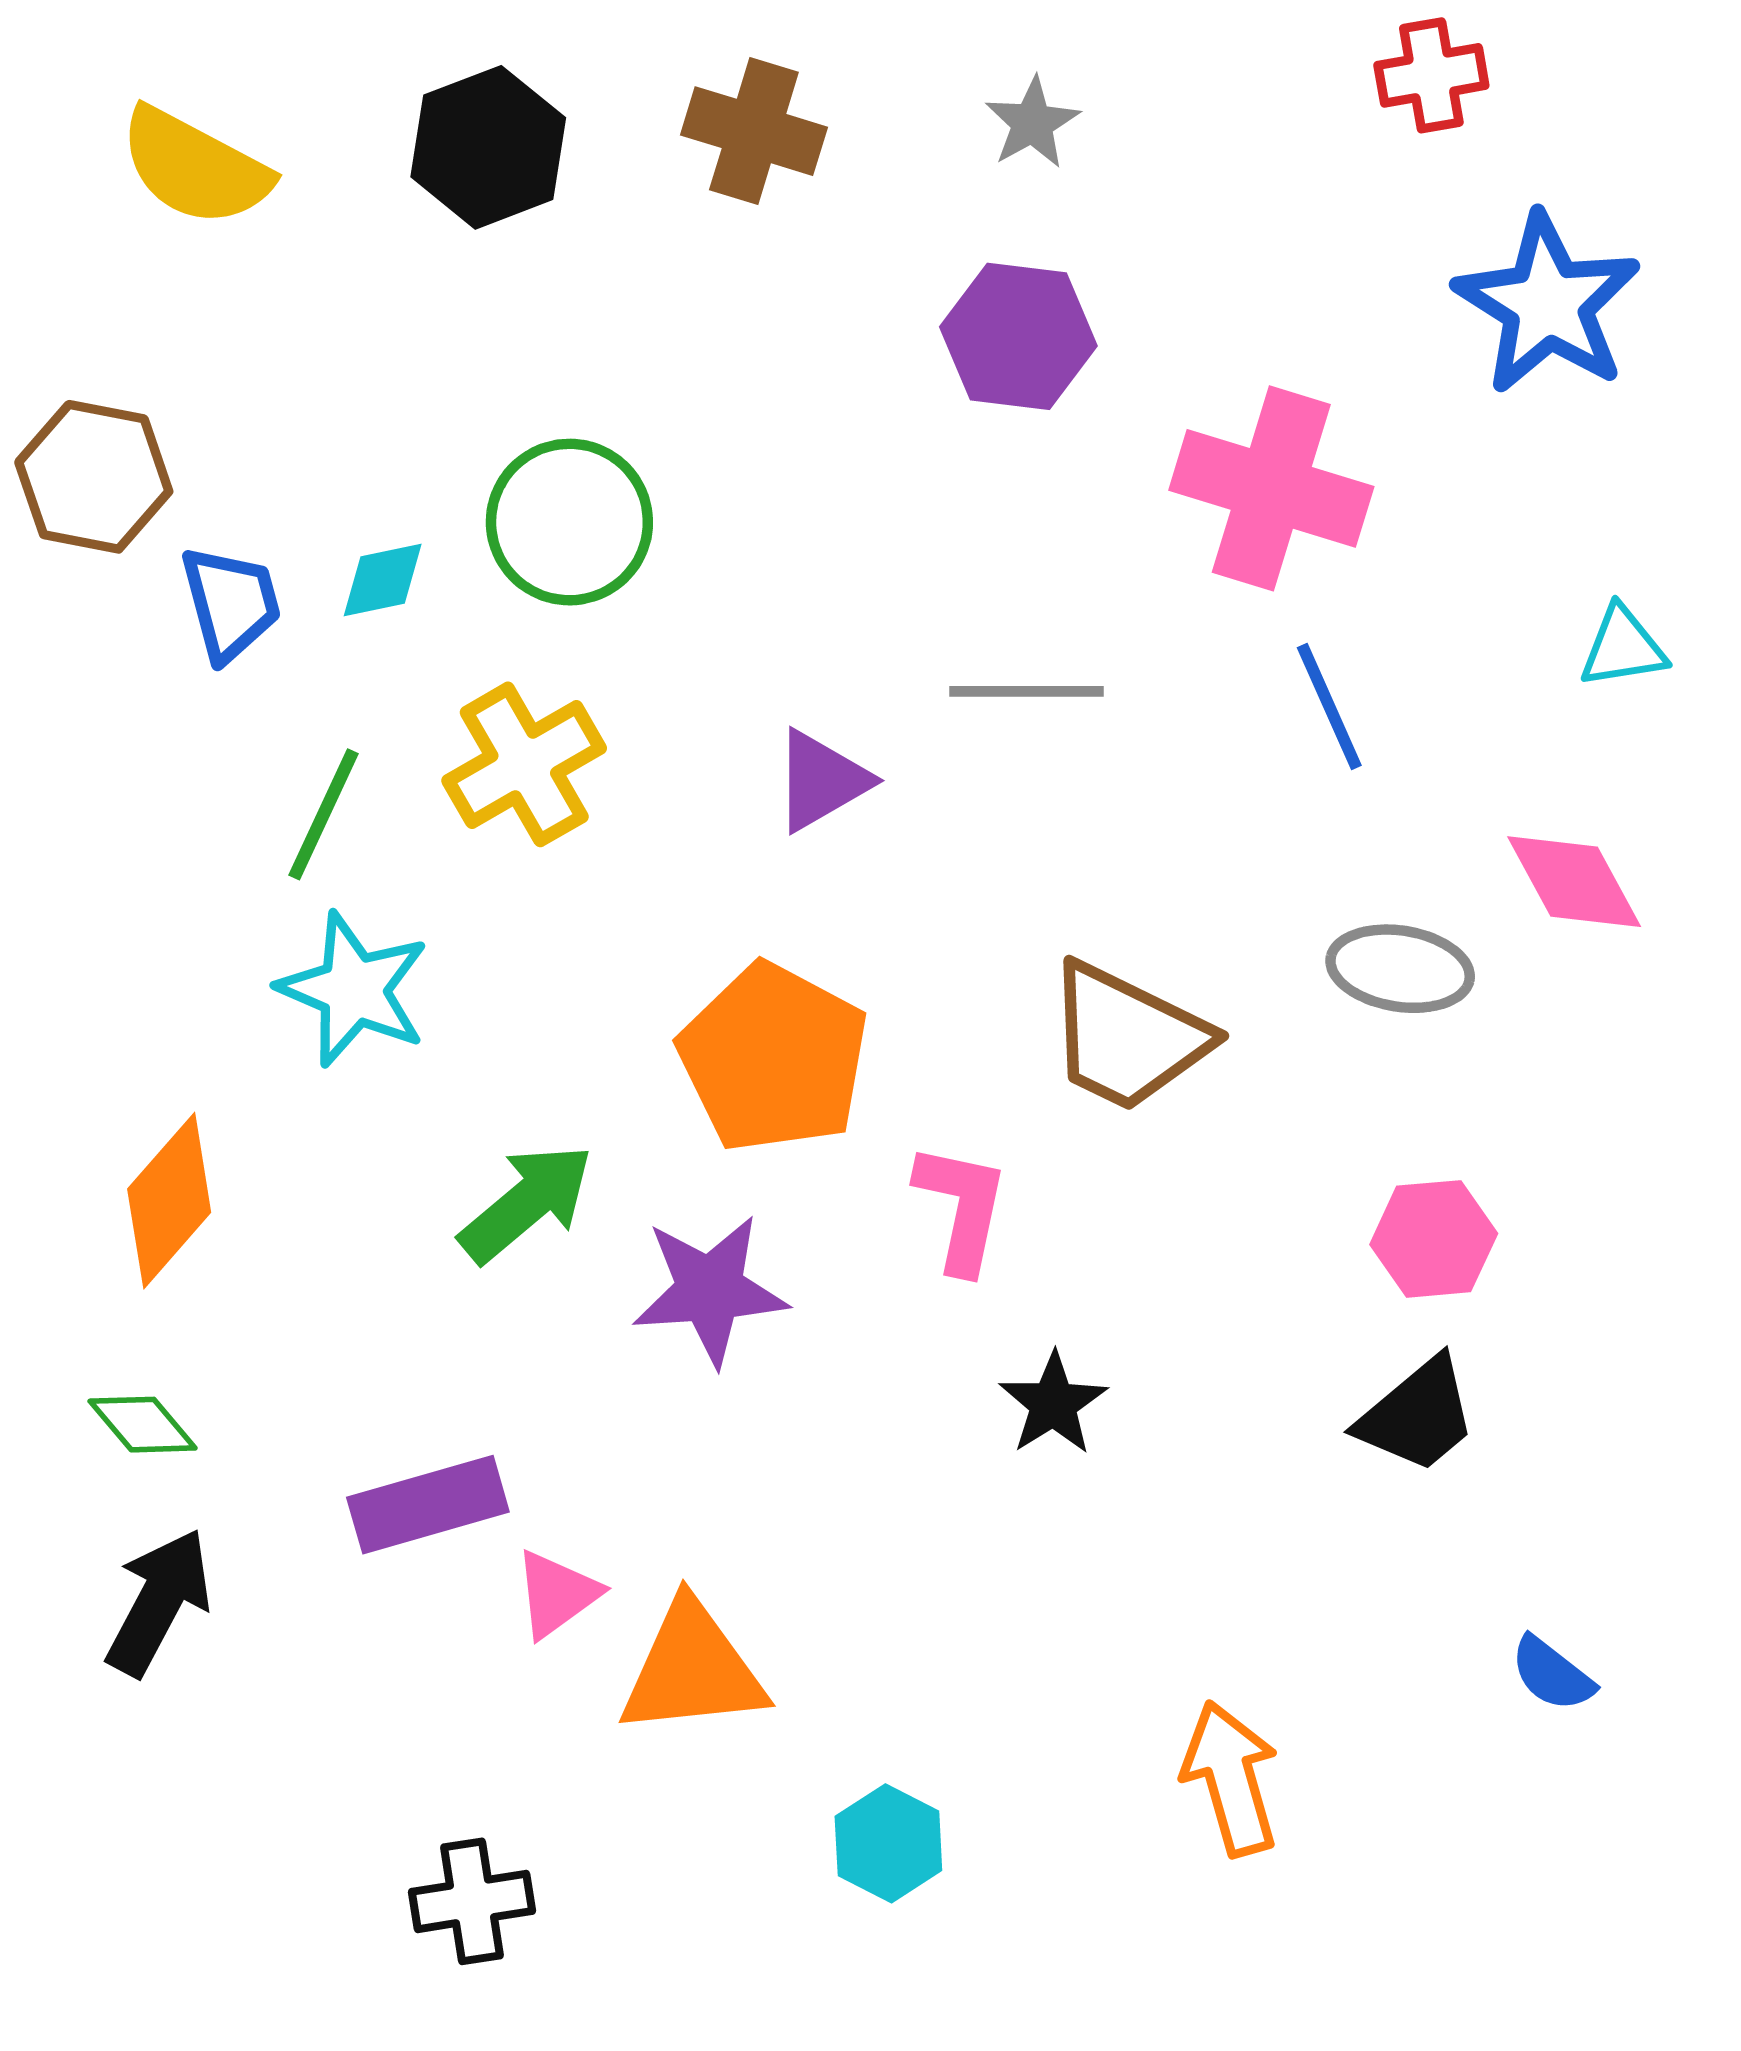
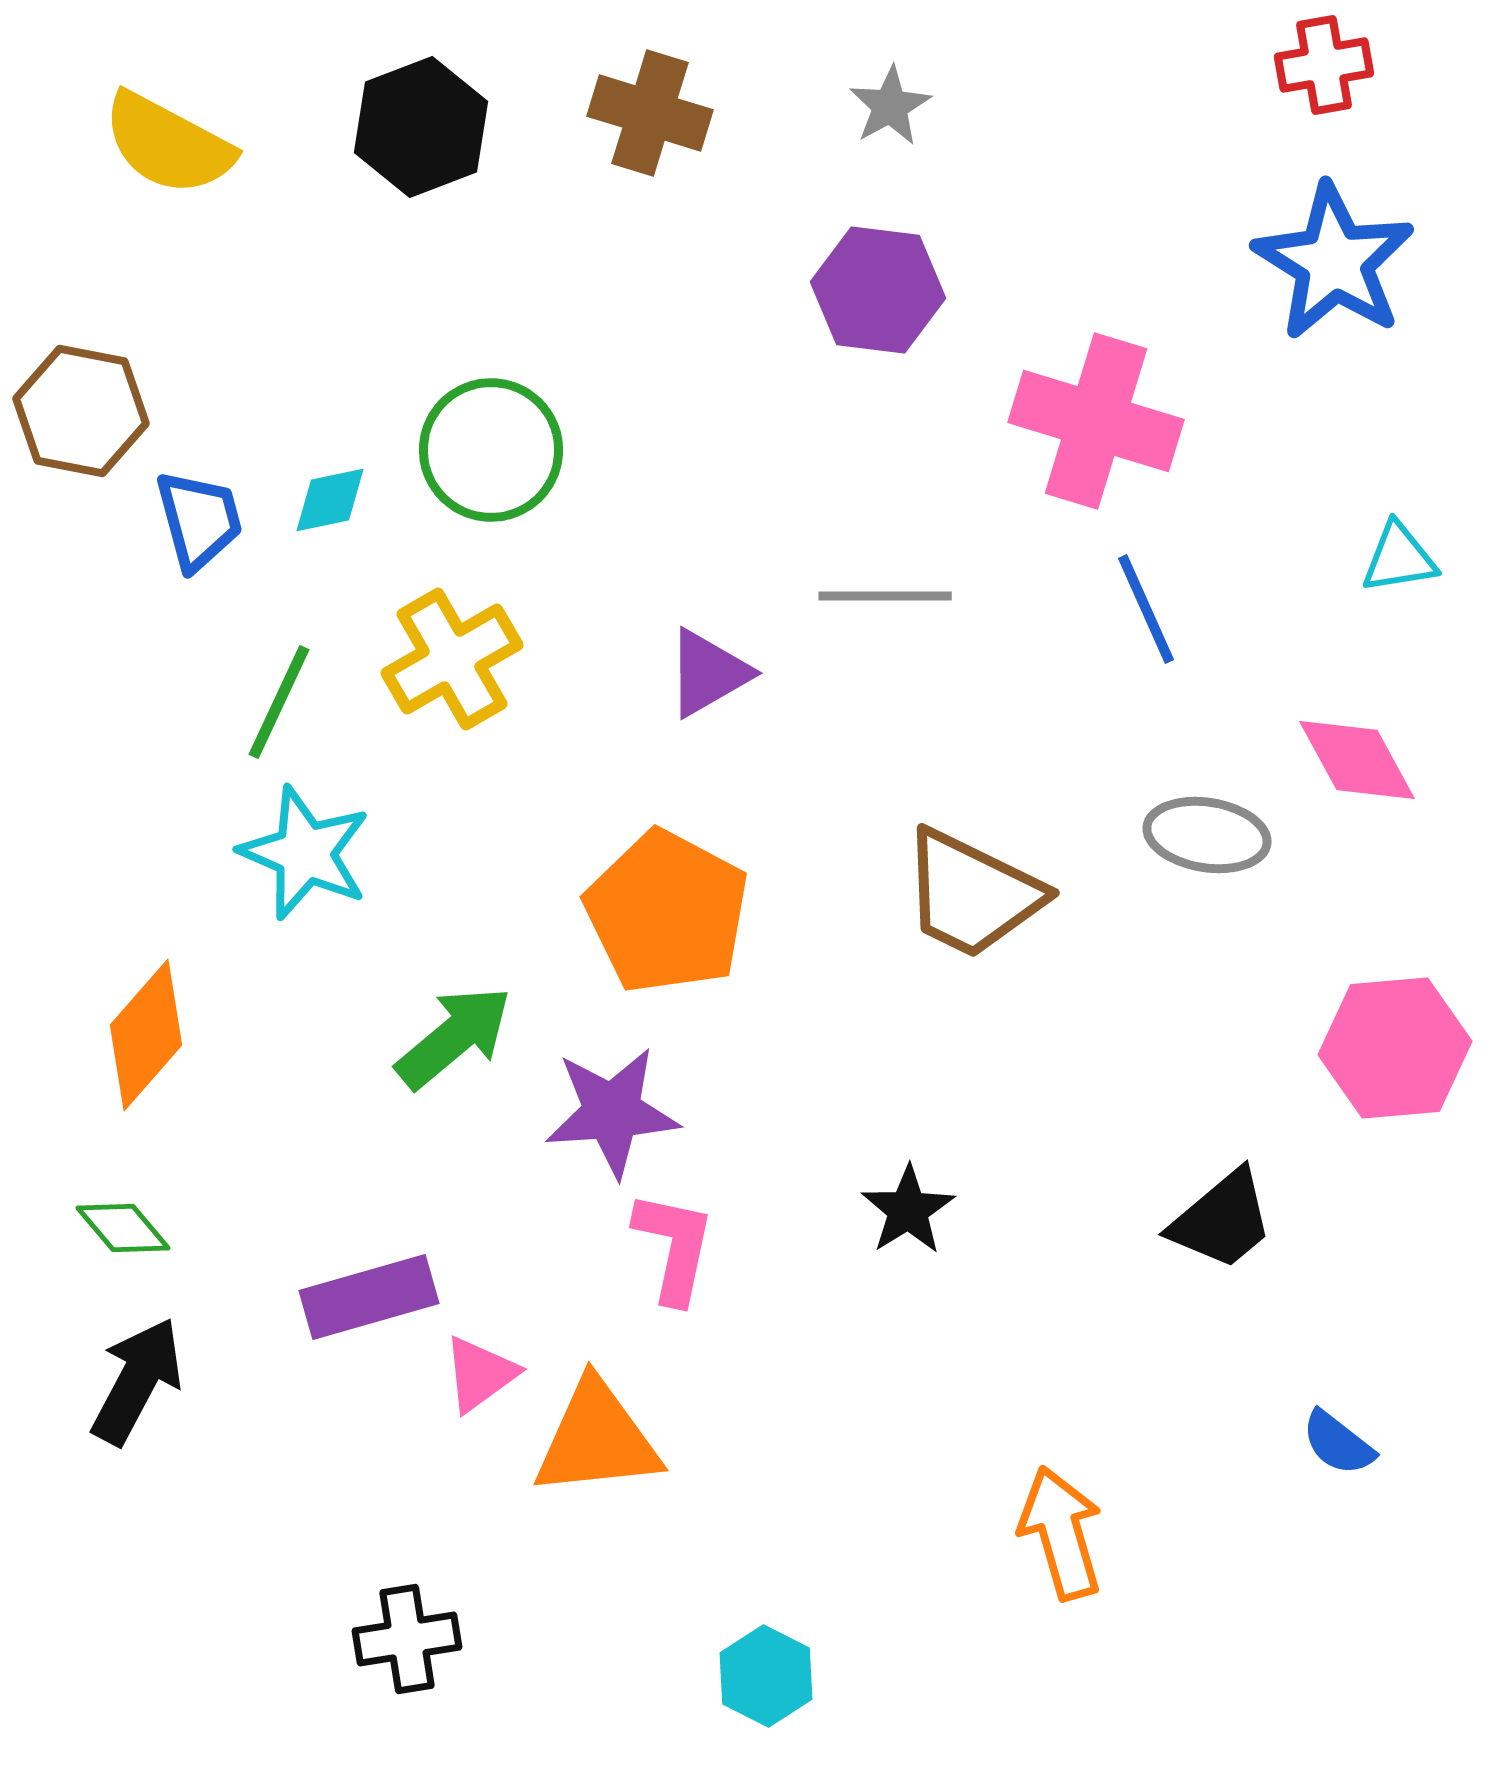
red cross: (1431, 75) -> (1324, 65), moved
pink L-shape: (962, 1208) -> (674, 1247), moved
pink hexagon: (1434, 1239) -> (1395, 1048), moved, size x1.4
cyan hexagon: (888, 1843) -> (766, 1676), moved

